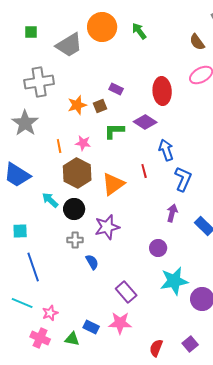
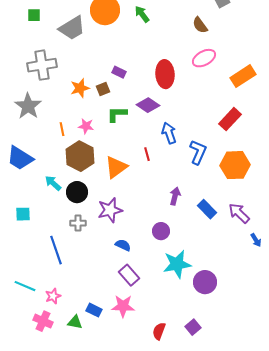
blue L-shape: (183, 179) -> (198, 152), moved
blue semicircle: (92, 262) -> (123, 245), moved, turned -35
blue line: (33, 267) -> (56, 250), moved

